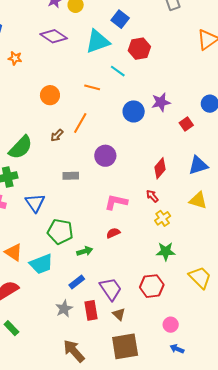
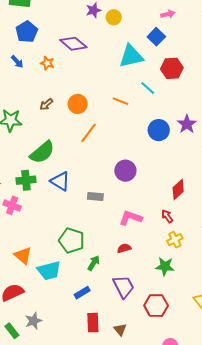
purple diamond: (54, 36) -> (73, 44), moved
purple star: (161, 102) -> (187, 124), turned -30
orange line: (80, 123) -> (89, 133), moved
brown arrow: (57, 135) -> (46, 104), moved
gray rectangle: (71, 176) -> (95, 197), moved
blue triangle: (35, 203) -> (60, 181), moved, turned -30
green arrow: (85, 251) -> (94, 263), turned -49
green star: (166, 251) -> (165, 266), moved
purple trapezoid: (111, 289) -> (123, 287), moved
gray star: (64, 309) -> (33, 321), moved

